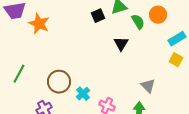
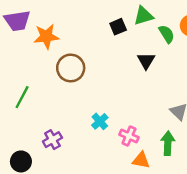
orange star: (39, 24) -> (46, 36), turned -30
brown circle: (59, 82) -> (71, 68), moved

